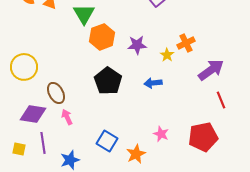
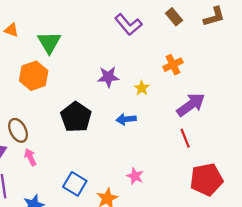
orange hexagon: (102, 37) -> (34, 76), moved
orange cross: (186, 43) -> (173, 65), moved
red line: (221, 100) -> (185, 138), moved
red pentagon: (203, 137) -> (206, 179), moved

